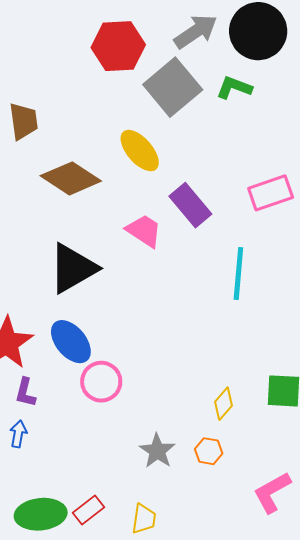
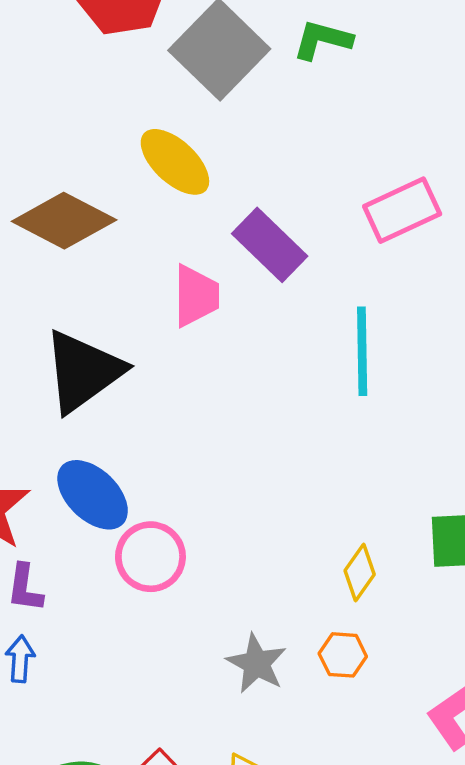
pink trapezoid: (144, 231) -> (196, 296), turned 63

